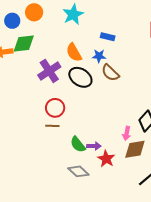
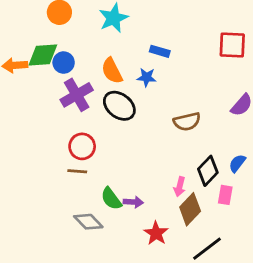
blue circle: (12, 21) -> (64, 63), moved
brown semicircle: (110, 73) -> (187, 122), moved, turned -60
brown diamond: (135, 149) -> (190, 209), turned -40
red star: (106, 159) -> (156, 233), moved
gray diamond: (78, 171) -> (88, 222), moved

